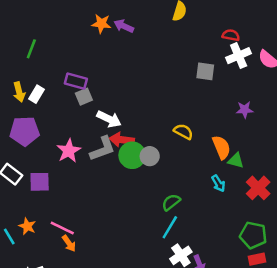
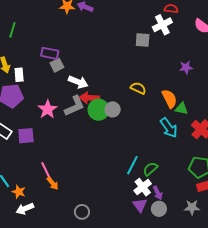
white cross: (239, 56) -> (162, 25), moved
gray square: (205, 71) -> (143, 40), moved
white rectangle: (36, 94) -> (19, 75), moved, turned -32
cyan arrow: (218, 183) -> (169, 128), size x1.5
green semicircle: (171, 202) -> (150, 169), moved
orange star: (27, 226) -> (19, 192), moved
pink line: (62, 228) -> (46, 171), turned 42

